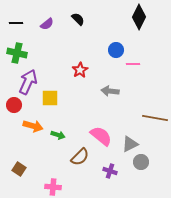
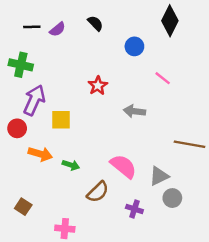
black line: (16, 23) -> (32, 27), moved
blue circle: (116, 50) -> (134, 46), moved
pink line: (133, 64) -> (163, 78), turned 40

